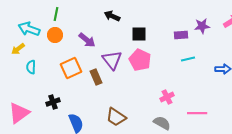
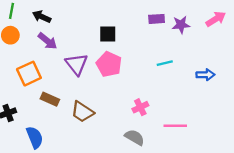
black arrow: (112, 16) -> (42, 17), moved
purple rectangle: (181, 35) -> (157, 19), moved
brown rectangle: (96, 77) -> (50, 99), moved, turned -42
brown trapezoid: (116, 117) -> (82, 112), moved

